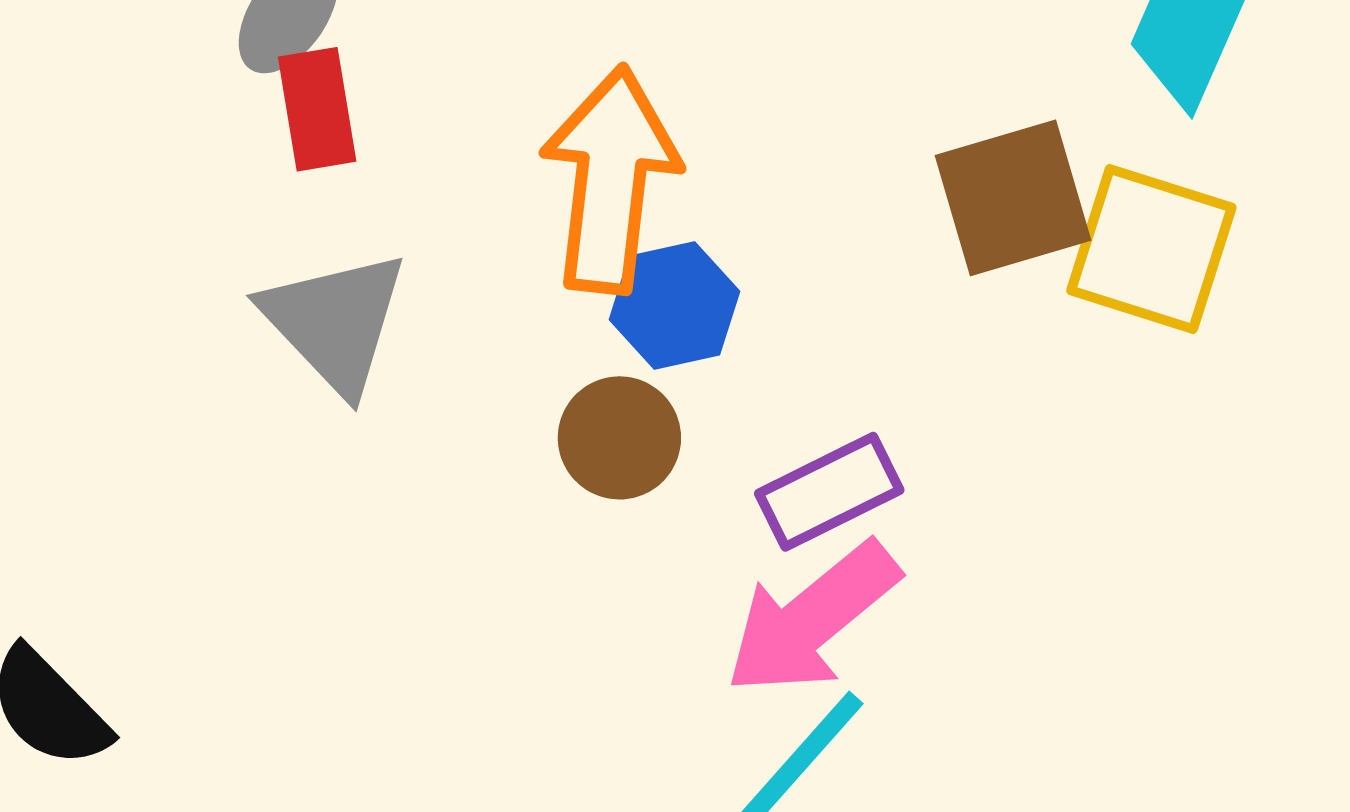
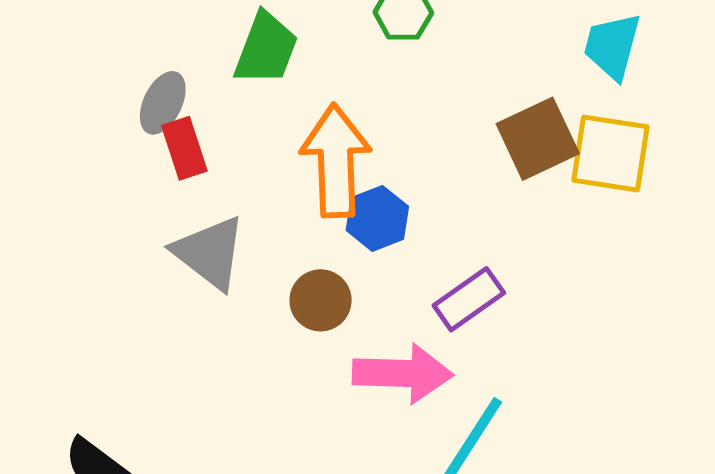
brown circle: (619, 438) -> (321, 300), moved
pink arrow: (812, 619) -> (403, 373), moved, turned -130

